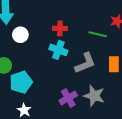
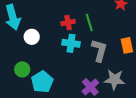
green line: (98, 34) -> (89, 23), moved, turned 72
gray L-shape: (85, 63) -> (99, 50), turned -40

